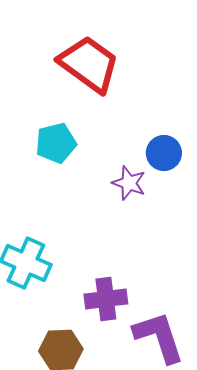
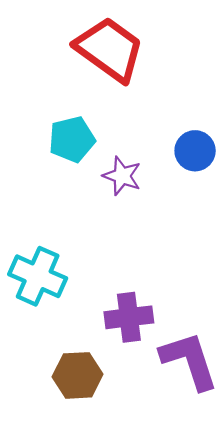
purple star: (129, 183) -> (122, 176), moved

